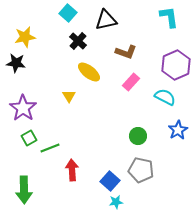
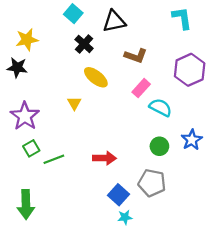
cyan semicircle: (165, 97) -> (161, 107), moved
green circle: (138, 136) -> (159, 146), moved
red arrow: (72, 170) -> (104, 158), moved, turned 95

